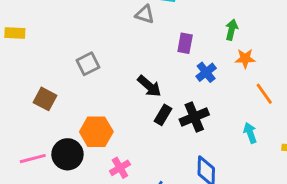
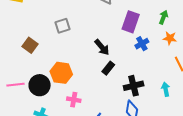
purple rectangle: (185, 43) -> (131, 22), size x1.5
black cross: (194, 117) -> (134, 86), moved
pink cross: (120, 168) -> (74, 100), turned 32

